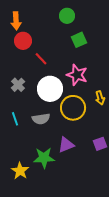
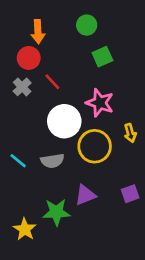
orange arrow: (16, 21) -> (38, 32), moved
gray cross: (18, 85) -> (22, 87), moved
cyan line: (15, 119) -> (18, 161), turned -32

